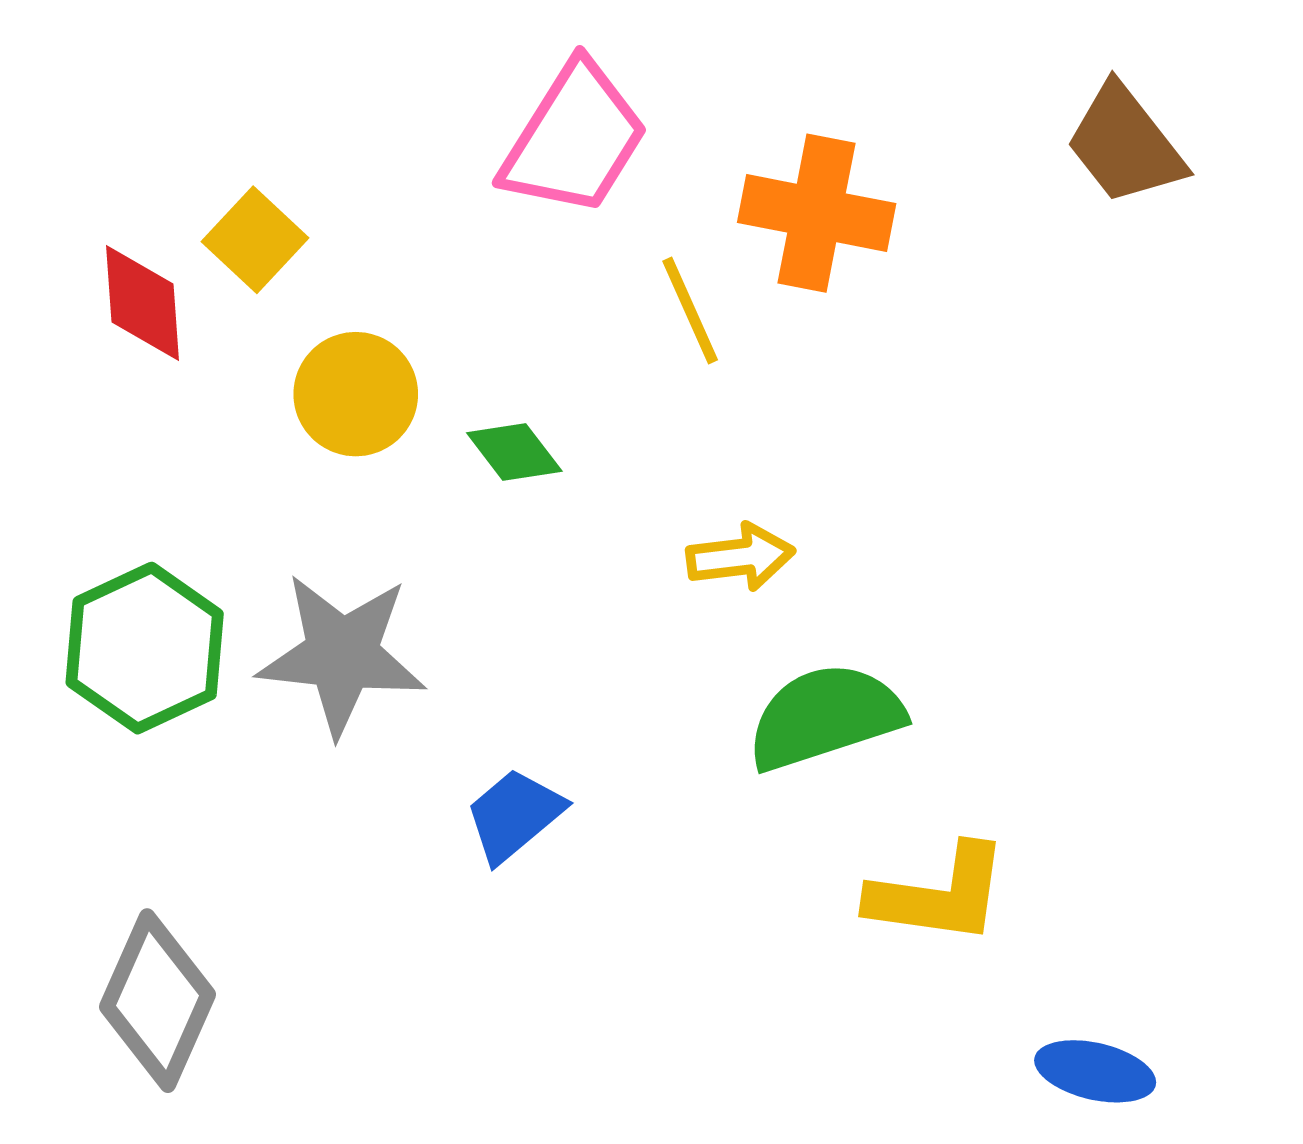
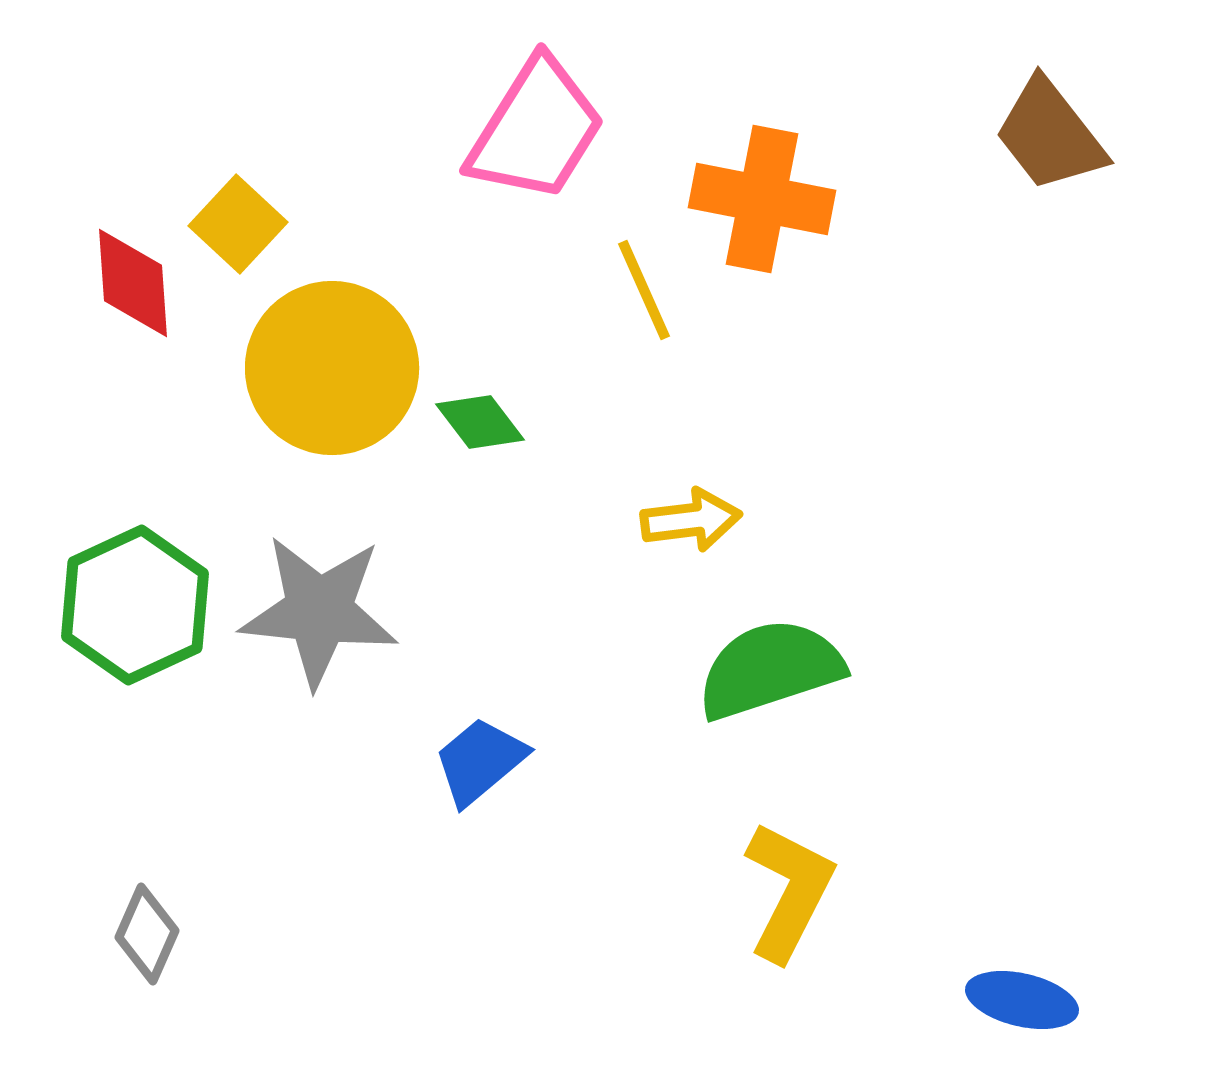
yellow circle: (356, 394) -> (332, 368), size x1.5
yellow L-shape: (939, 895) -> (789, 891), moved, turned -71
gray diamond: (157, 1001) -> (147, 934), size x0.6

